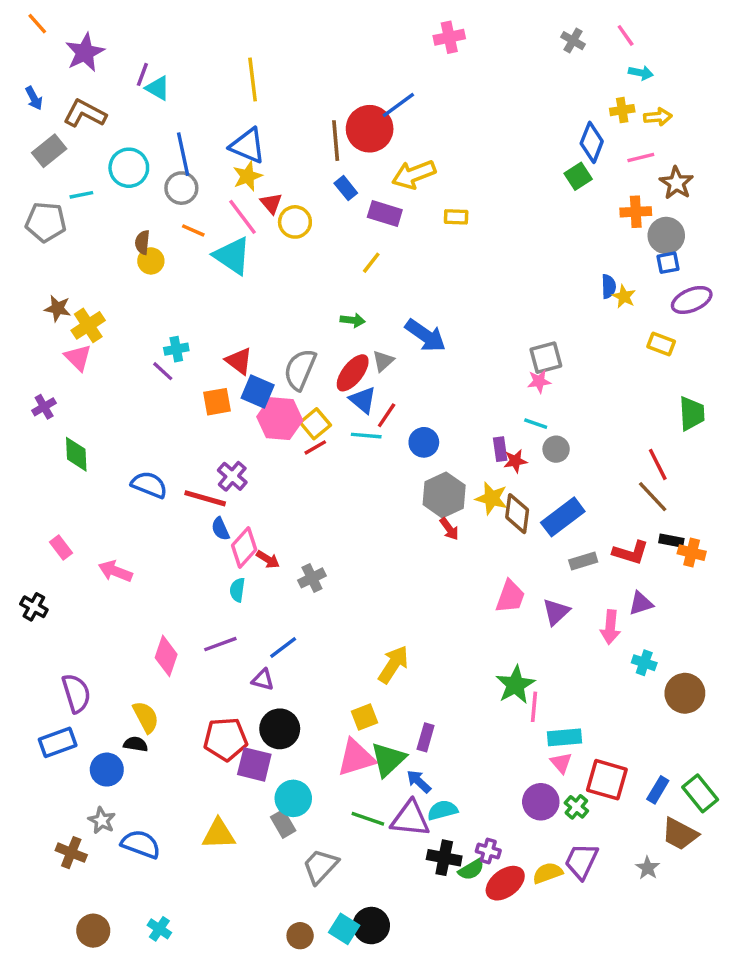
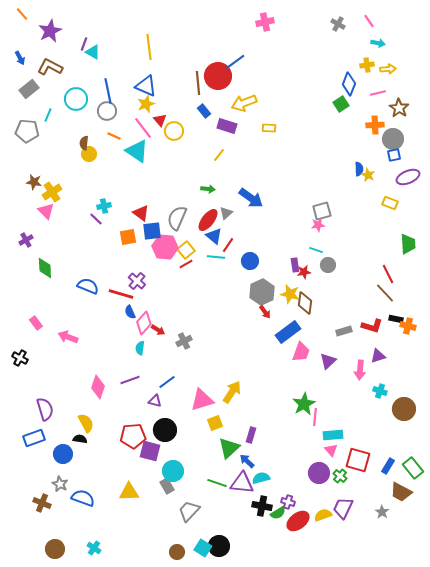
cyan line: (81, 195) -> (48, 115), turned -56
blue square: (258, 391) -> (152, 231), turned -30
blue rectangle: (563, 517) -> (288, 332), moved
pink triangle: (356, 758) -> (202, 400), moved

